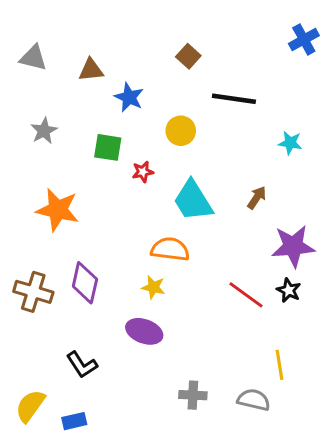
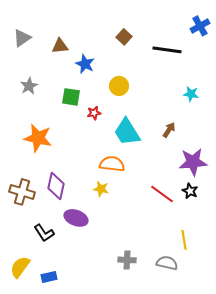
gray triangle: (33, 58) -> (22, 38), turned -48
black line: (234, 99) -> (167, 50), moved
purple ellipse: (144, 331) -> (76, 218), moved
black L-shape: (82, 365) -> (44, 233), moved

